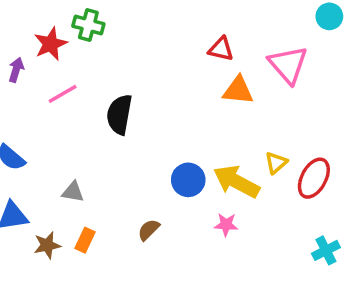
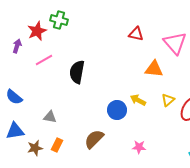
orange triangle: (238, 90) -> (154, 69), moved
yellow arrow: (236, 182) -> (138, 100), moved, size x0.6
pink star: (226, 225) -> (139, 147), moved
brown semicircle: (149, 230) -> (94, 139), size x1.5

